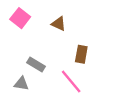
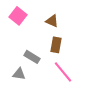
brown rectangle: (81, 54) -> (56, 45), moved

